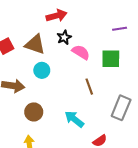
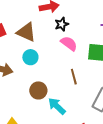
black star: (64, 37) -> (62, 24), moved
brown circle: (34, 112) -> (38, 90), moved

